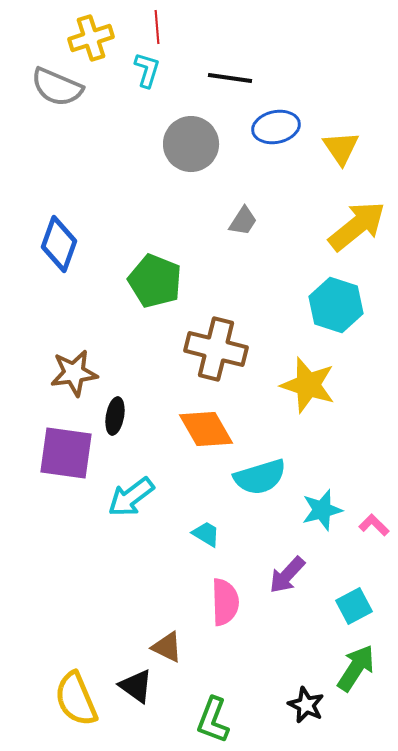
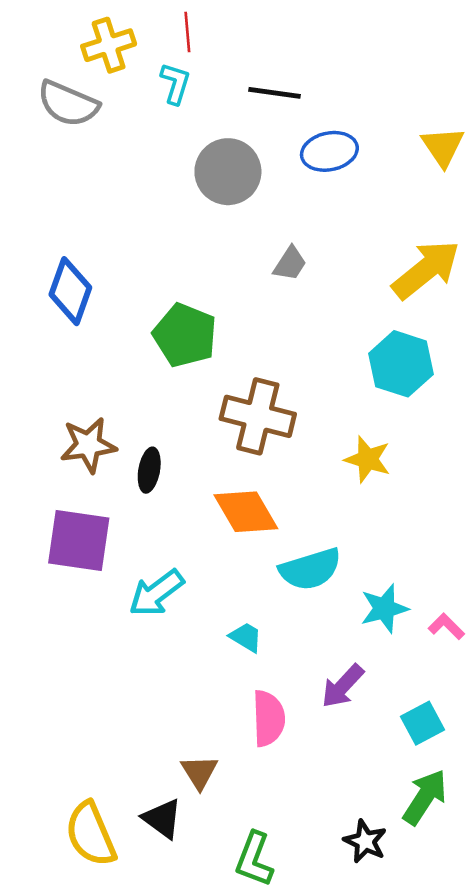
yellow triangle: (341, 148) -> (443, 147), moved
yellow star: (308, 385) -> (368, 459), size x0.7
black ellipse: (115, 416) -> (149, 470), moved
brown triangle: (167, 647) -> (199, 772), turned 32

